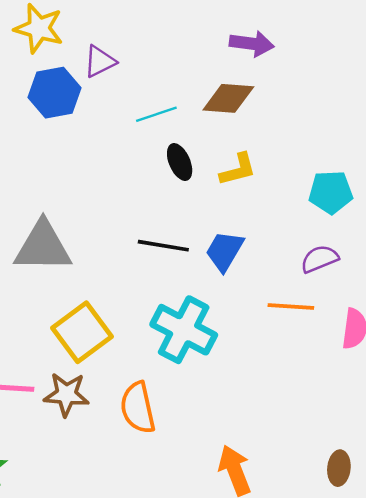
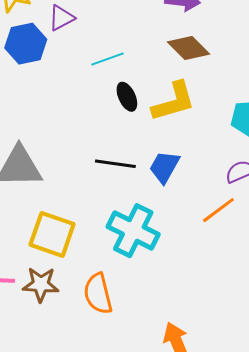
brown diamond: (228, 98) -> (189, 48), moved, turned 42
yellow L-shape: (238, 169) -> (174, 102), size x1.5
orange line: (291, 306) -> (218, 210), turned -39
yellow square: (82, 332) -> (52, 234), turned -33

